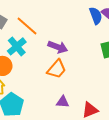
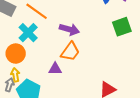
purple triangle: (63, 102) -> (55, 69), moved

